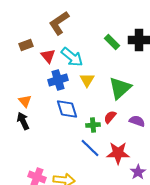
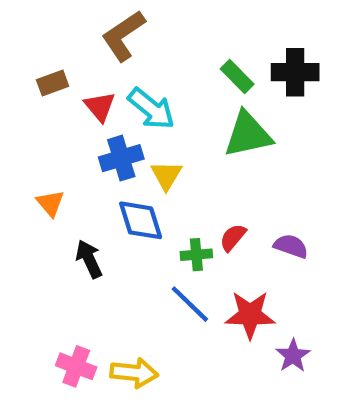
yellow triangle: (87, 80) -> (166, 175), moved
green triangle: (120, 88) -> (248, 134), moved, turned 30
black arrow: (23, 121) -> (89, 259), moved

